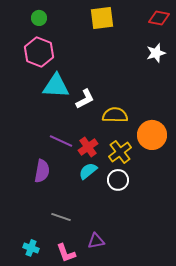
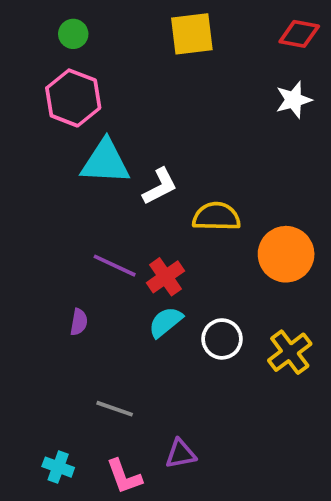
yellow cross: (120, 152) -> (290, 352), moved
purple semicircle: (42, 171) -> (79, 322), size x0.6

